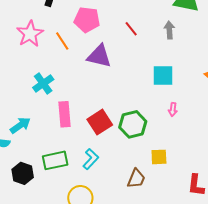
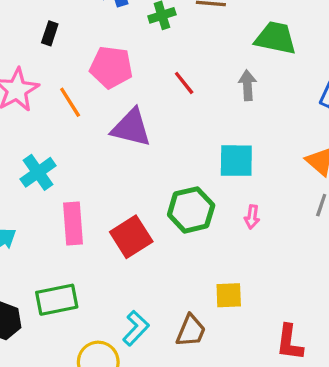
green hexagon: (133, 124) -> (191, 210), moved
cyan L-shape: (91, 159) -> (136, 328), moved

